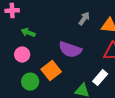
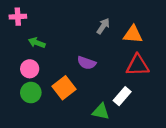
purple semicircle: (70, 50) -> (87, 63), size x0.7
green circle: (30, 82) -> (31, 93), moved

